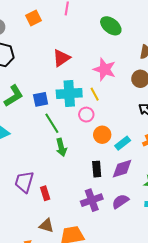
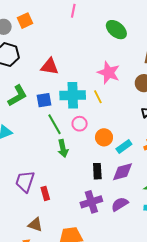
orange square: (34, 18) -> (25, 21), moved
red triangle: (61, 58) -> (50, 66), moved, turned 42
pink circle: (86, 115) -> (80, 124), moved
brown triangle: (46, 226) -> (35, 225), moved

